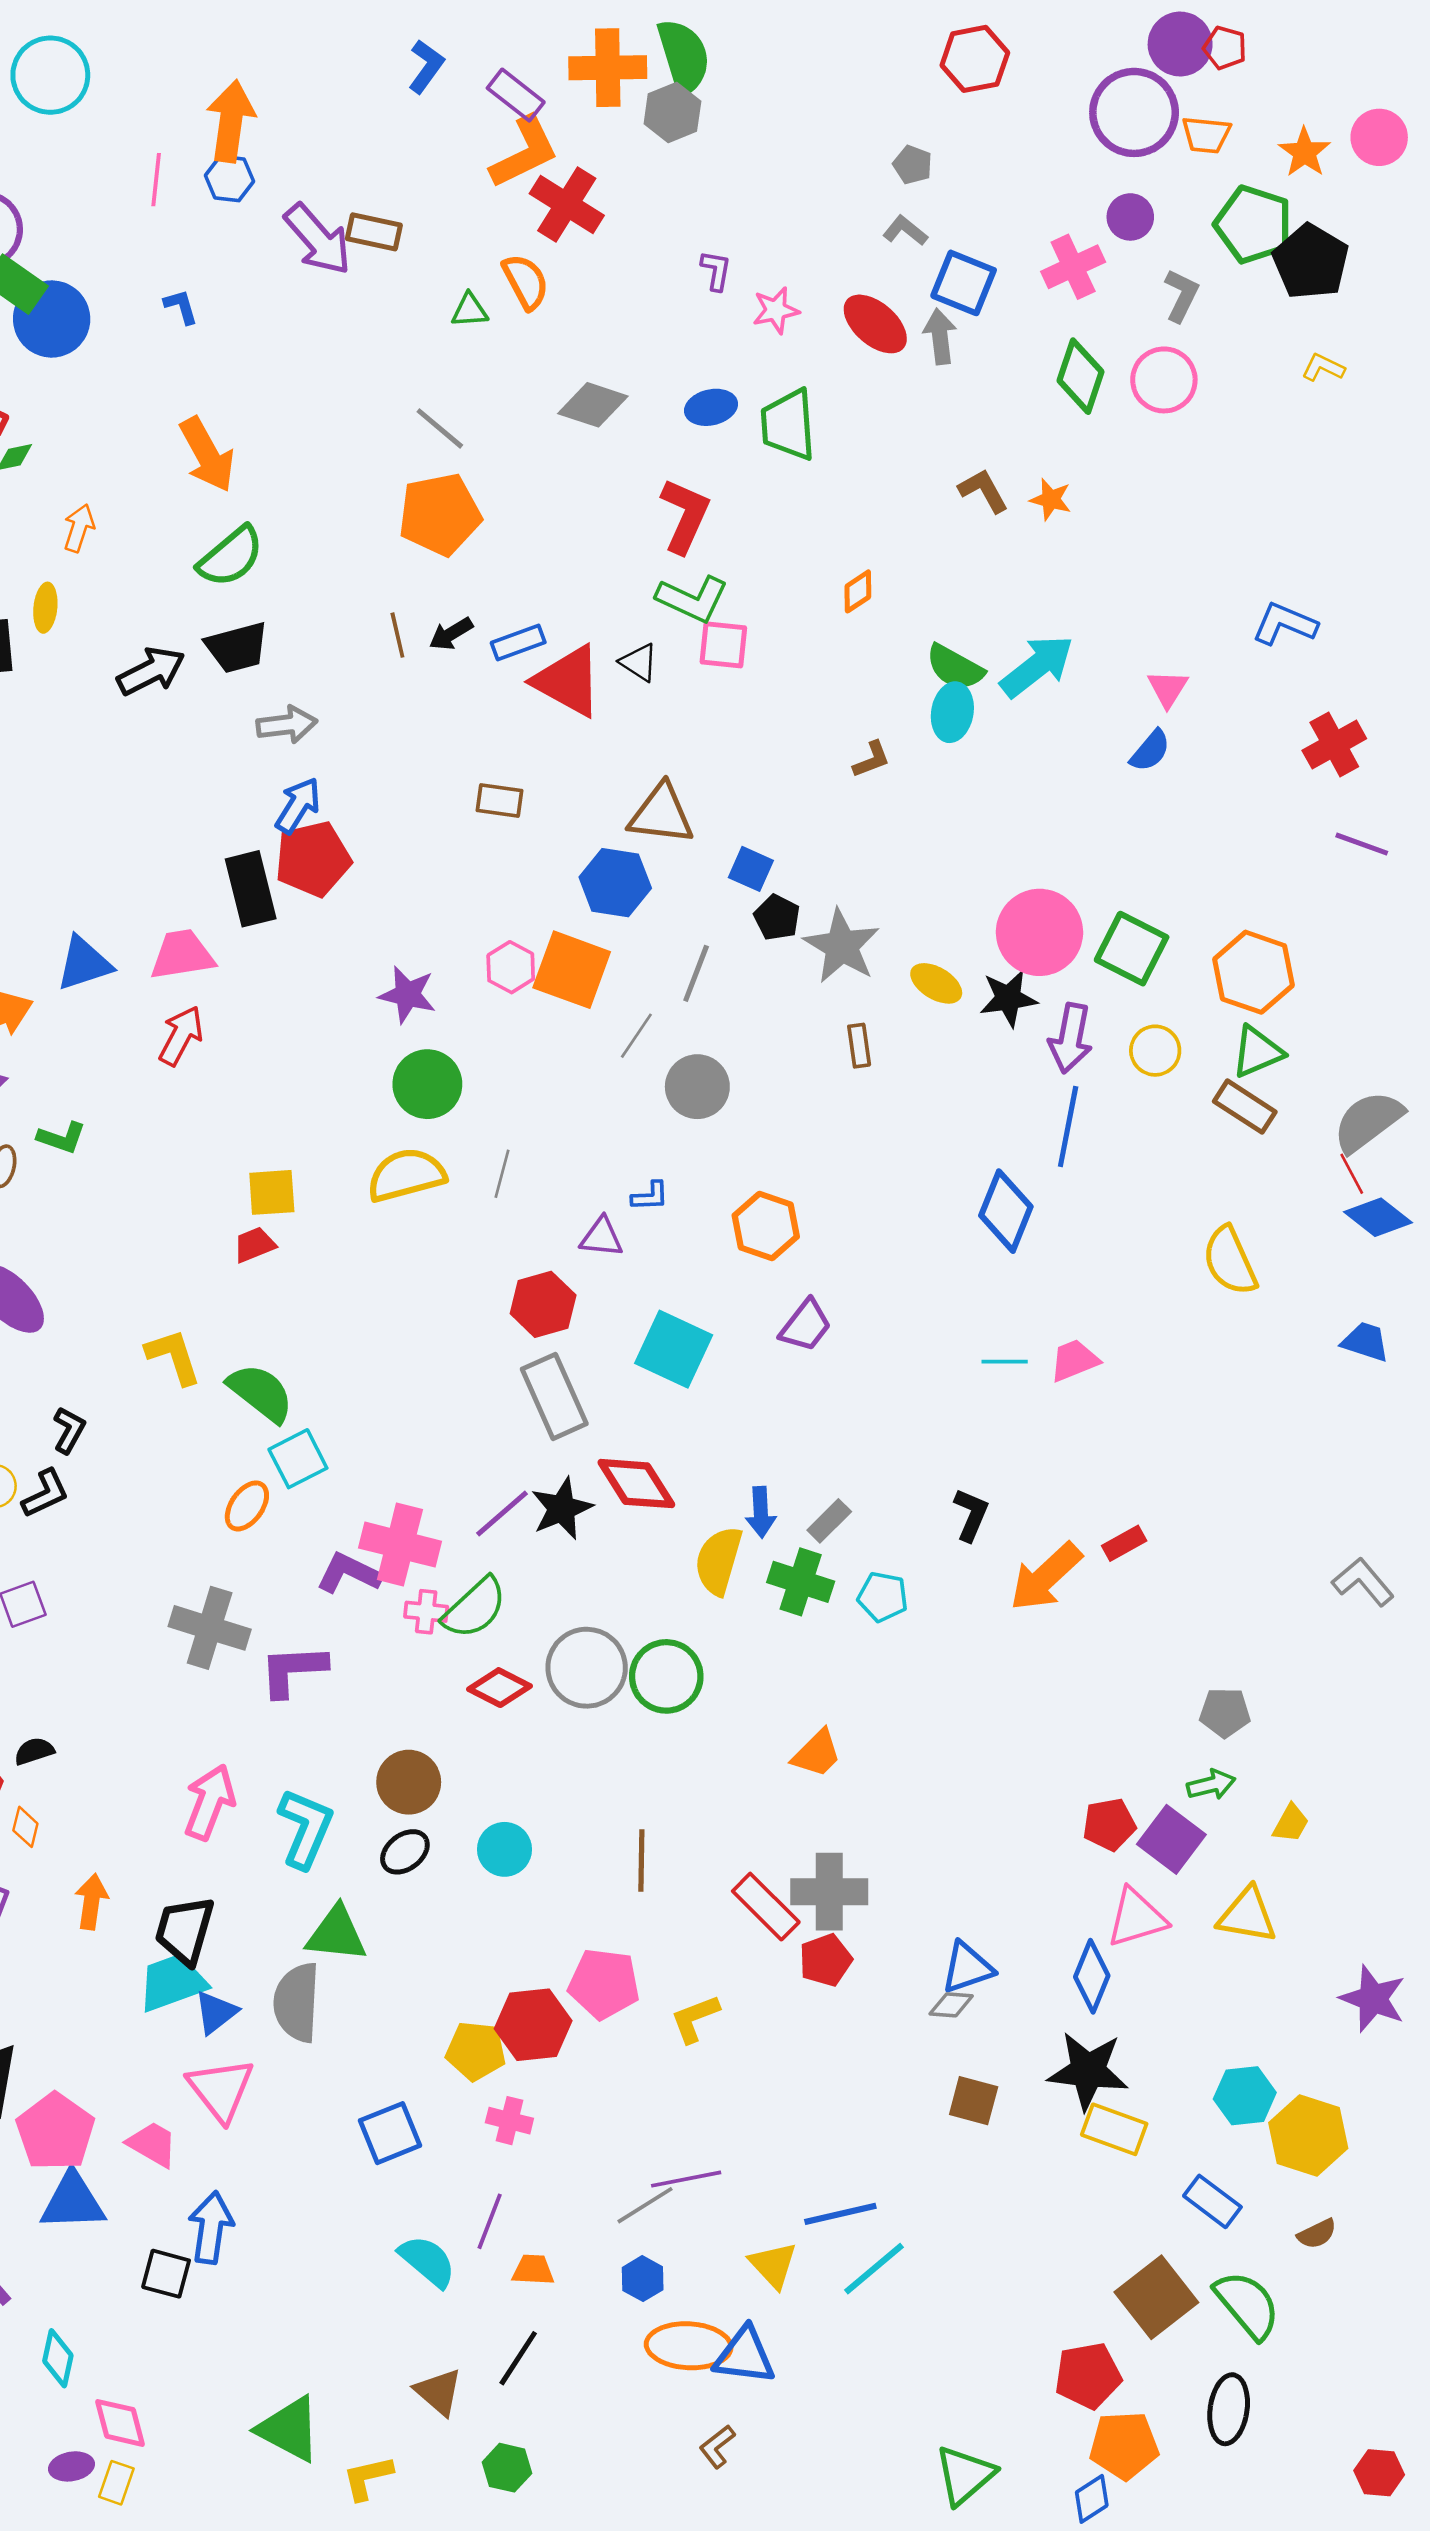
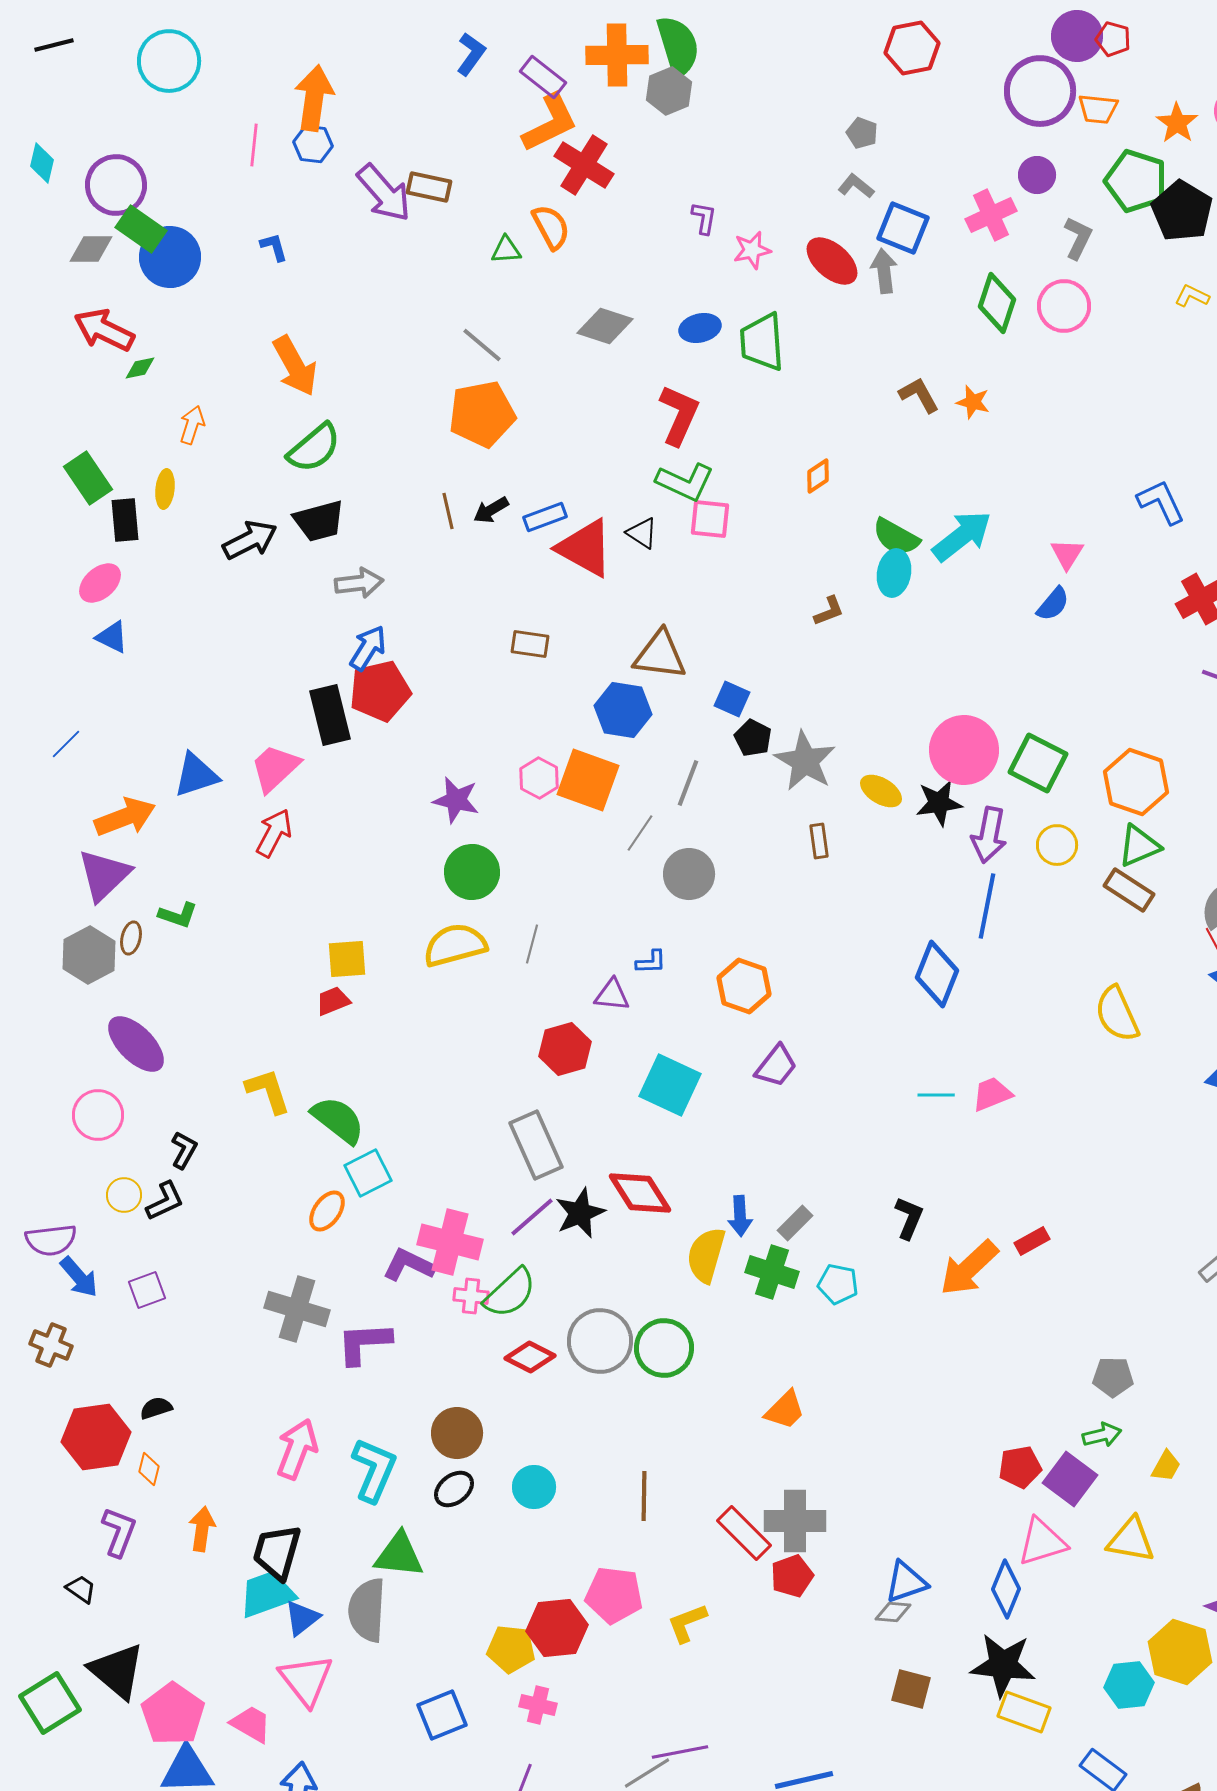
blue L-shape: (1285, 624) -> (1161, 502), turned 42
pink trapezoid: (182, 955) -> (275, 768), turned -34
gray rectangle: (554, 1396) -> (536, 1145), moved
yellow hexagon: (1308, 2136) -> (1180, 1652), moved

